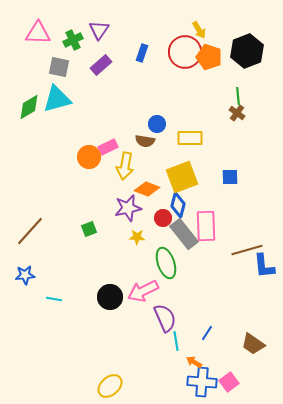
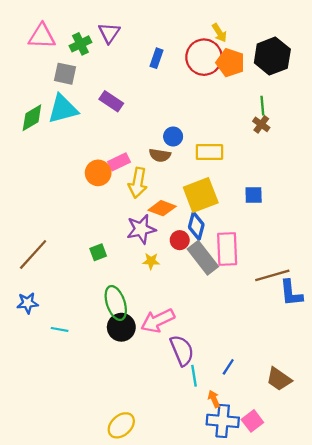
purple rectangle: (101, 65) -> (111, 101), moved, turned 75
green ellipse: (166, 263) -> (116, 303), moved
orange arrow: (194, 362) -> (214, 399), turned 35

